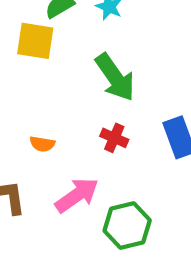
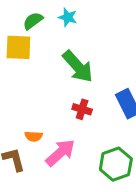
orange semicircle: (42, 144) -> (34, 136), moved
green hexagon: (127, 225) -> (116, 164), moved

